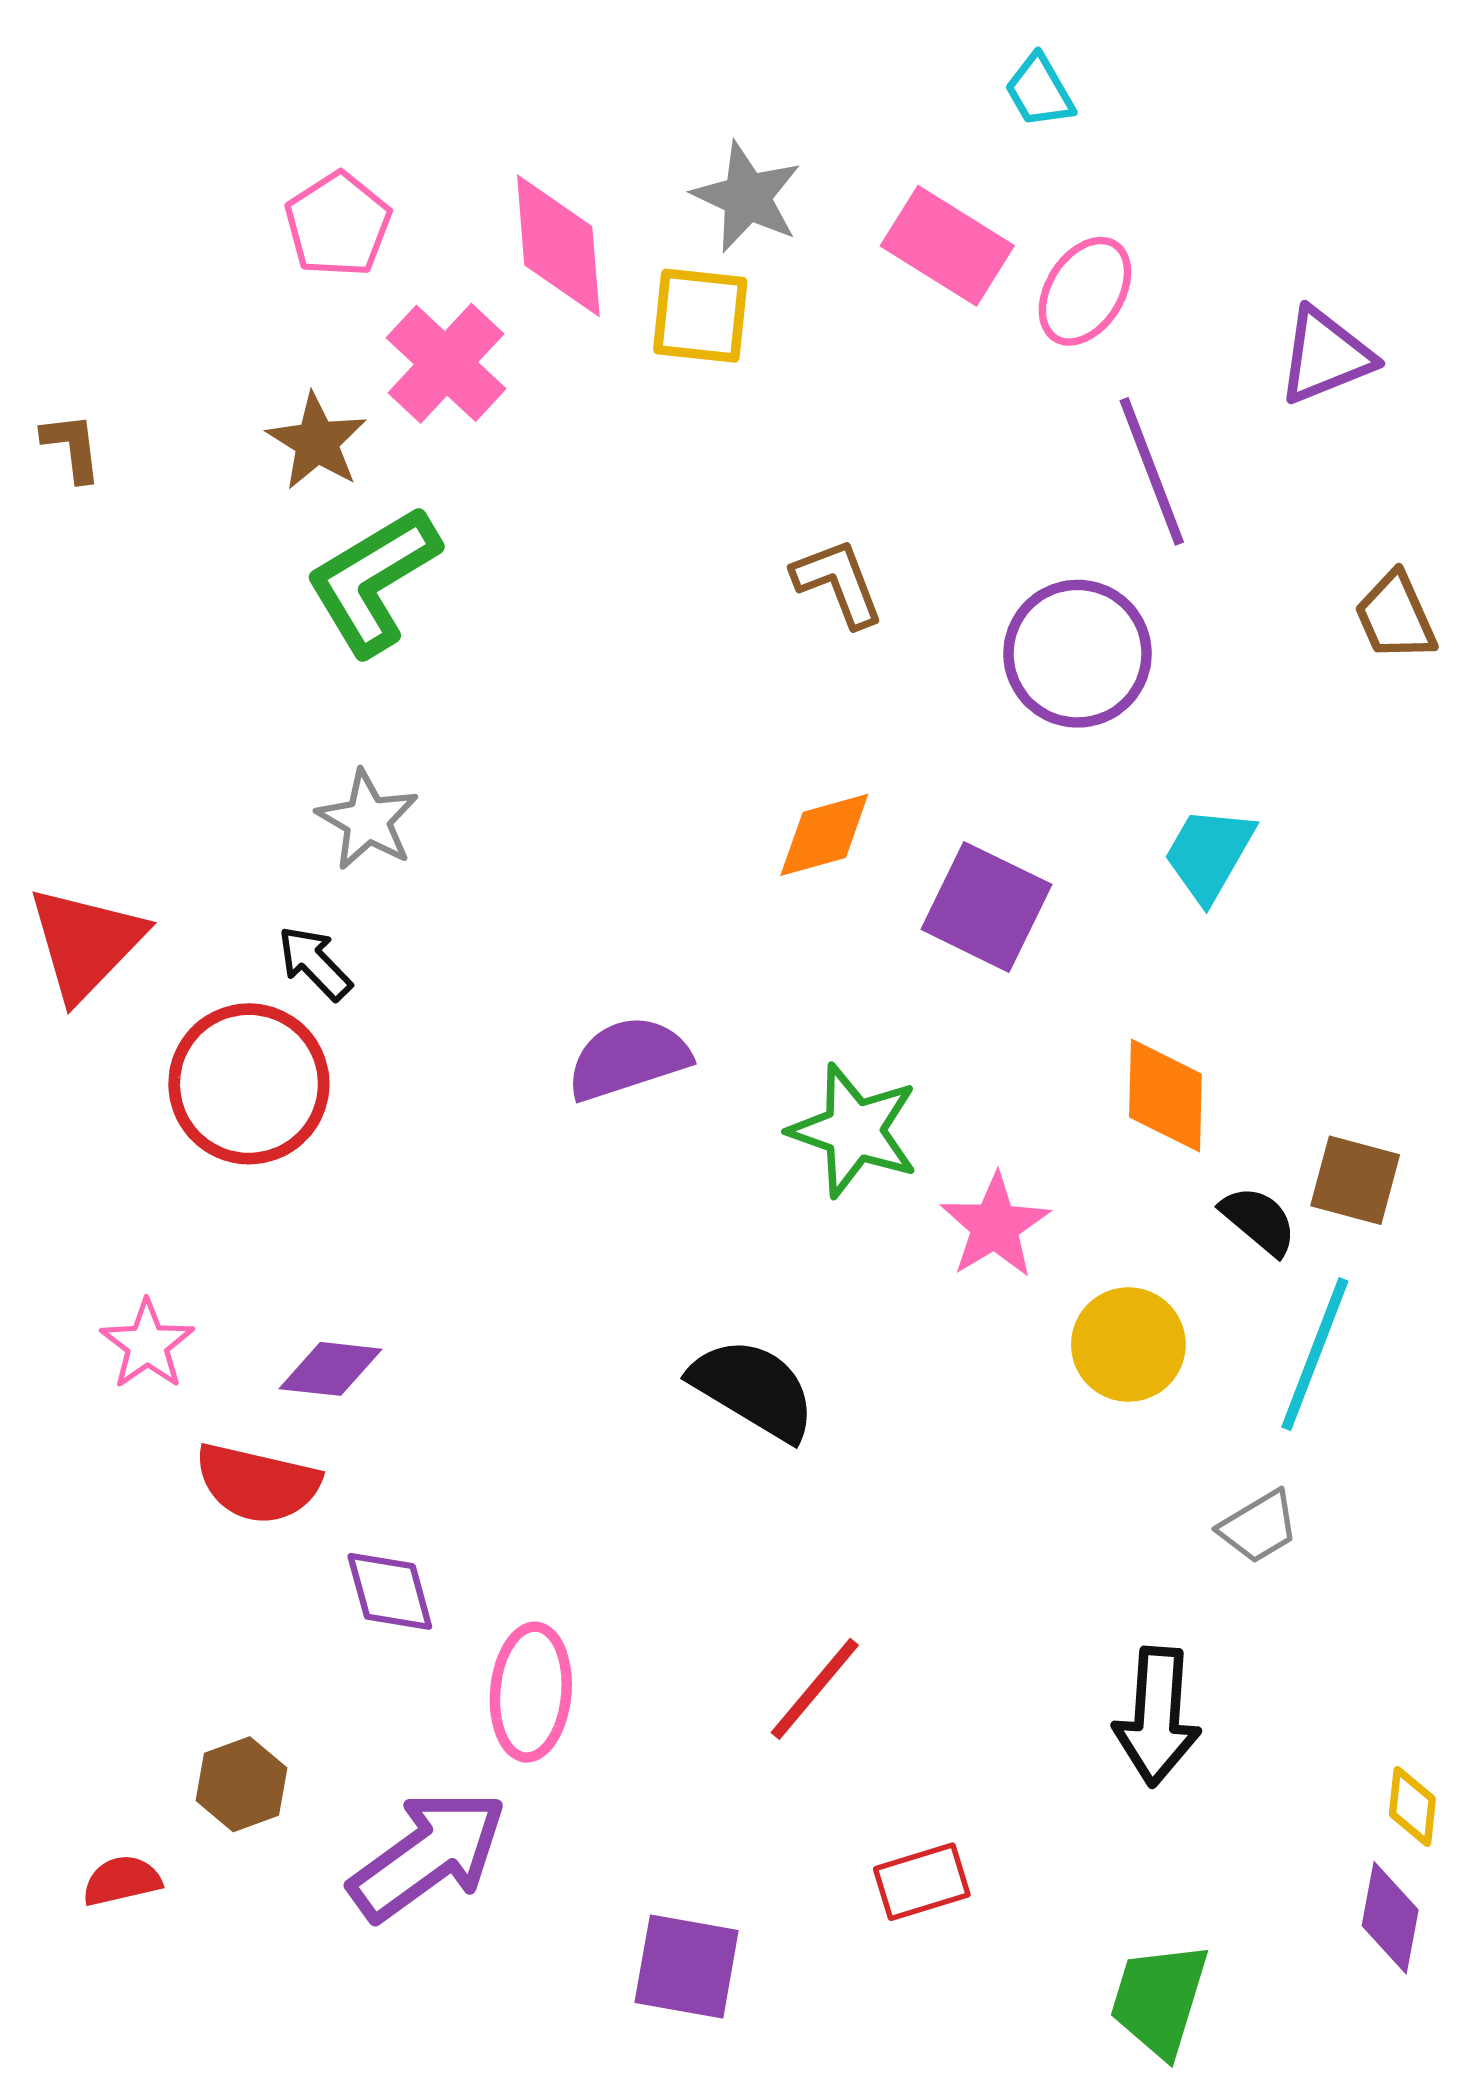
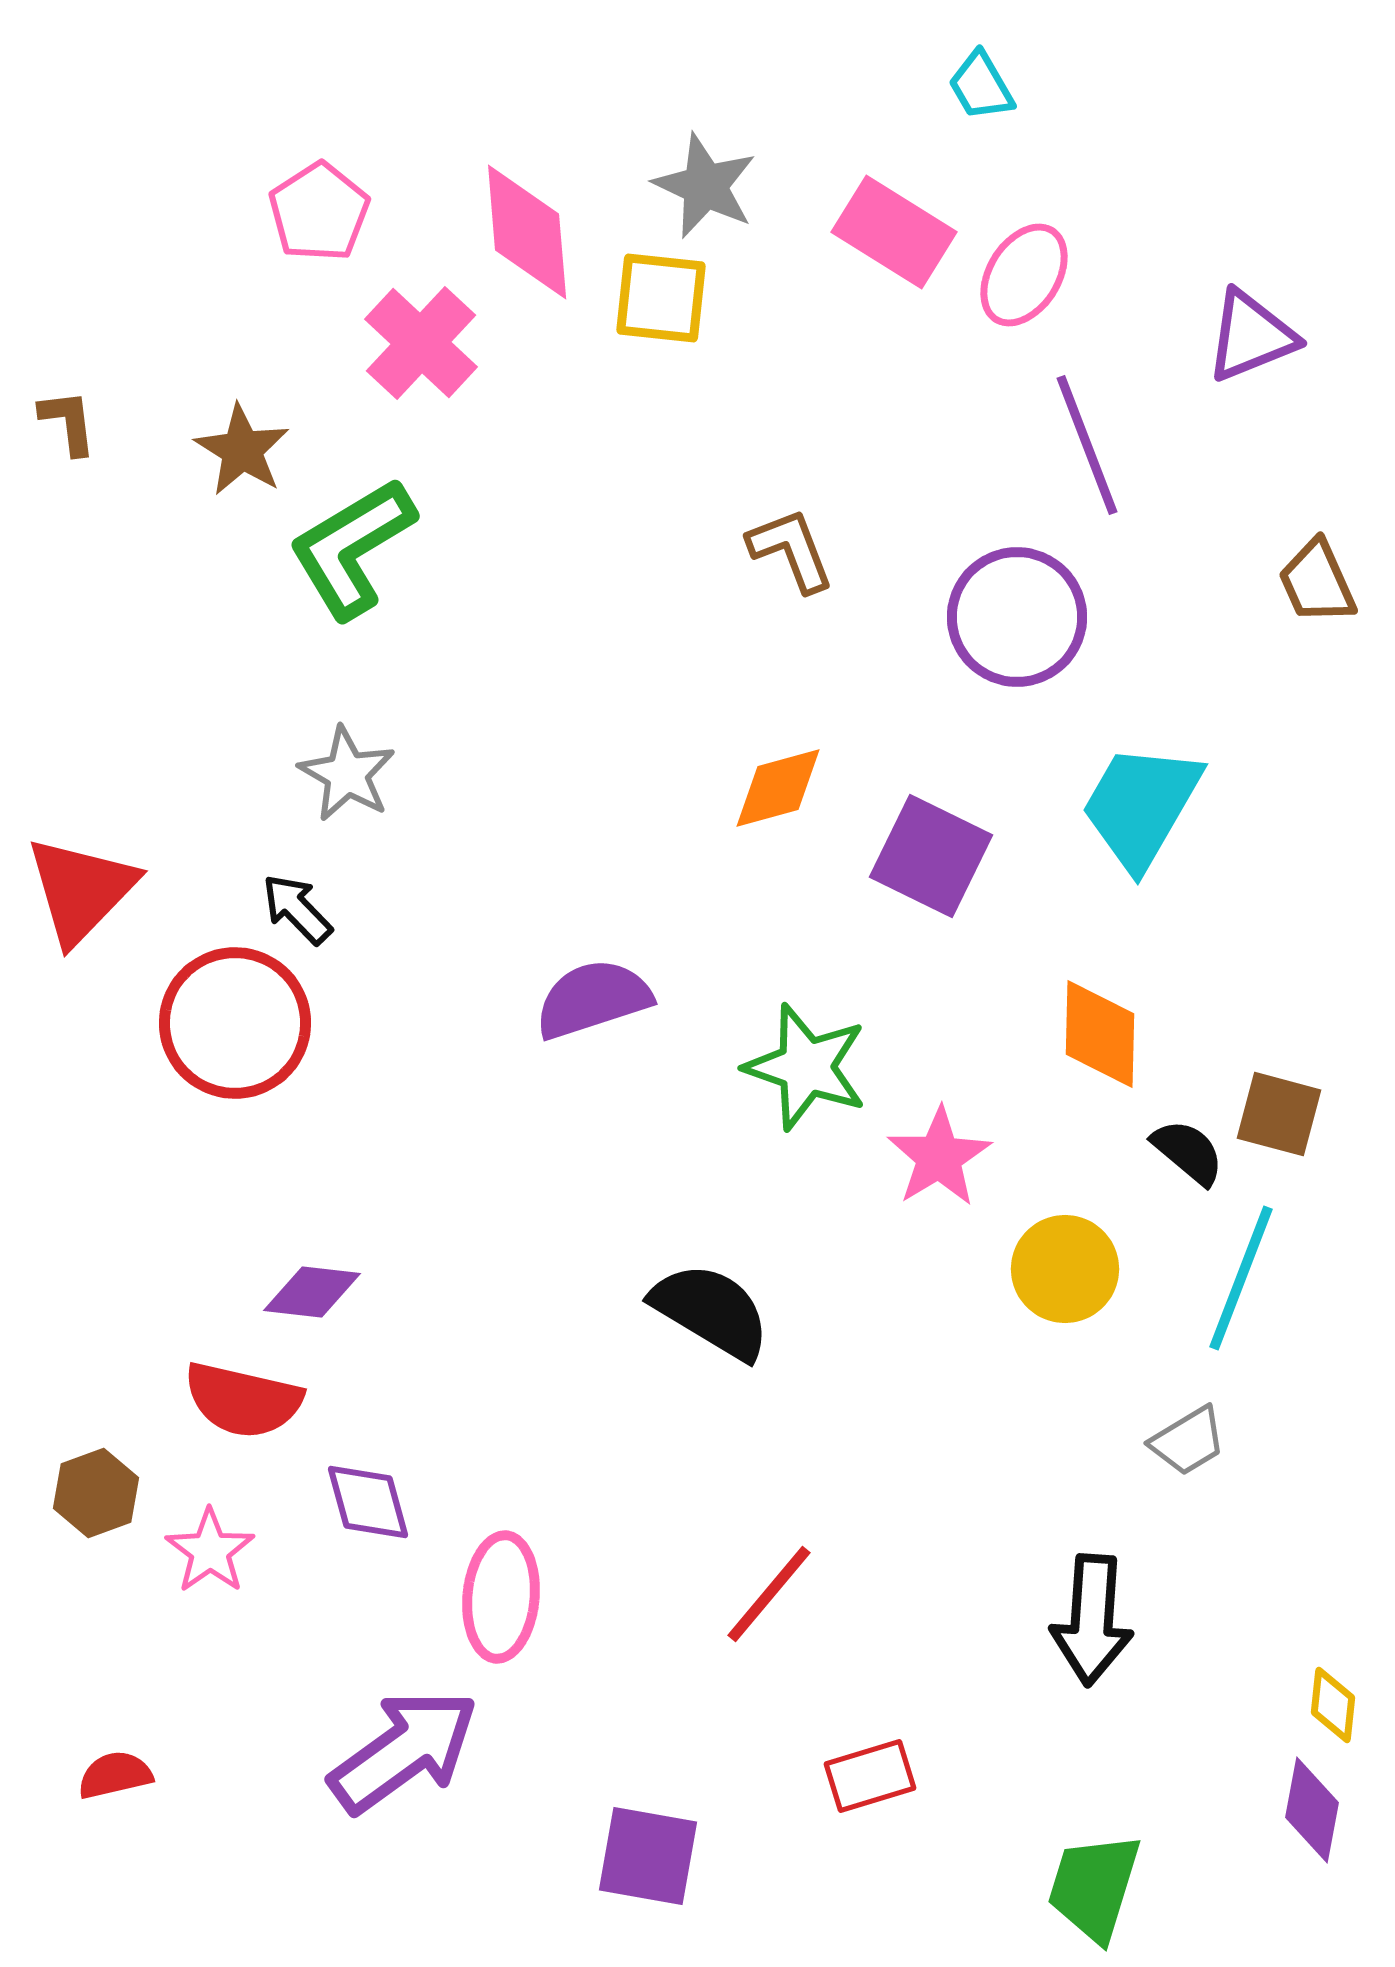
brown star: (317, 442) -> (242, 450), moved
cyan trapezoid: (1209, 854) -> (1141, 806), size x1.4
pink star: (147, 1345) -> (210, 1551), moved
brown hexagon: (242, 1784) -> (96, 1493), moved

